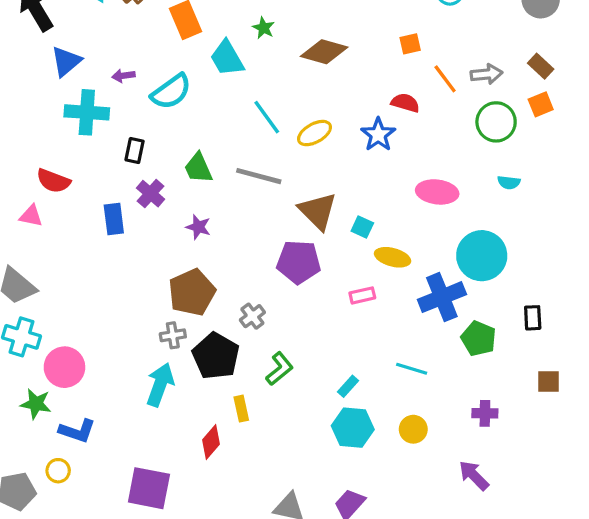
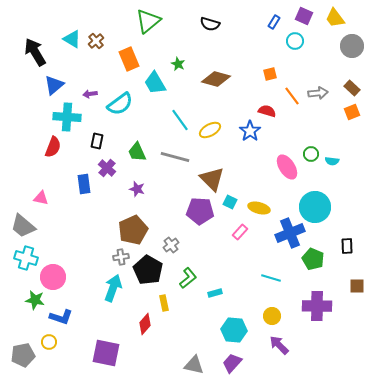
green circle: (496, 122) -> (311, 154), moved, size x0.6
red semicircle: (53, 181) -> (53, 147), moved, turned -90
pink ellipse: (437, 192) -> (287, 167), turned 50
pink triangle: (31, 216) -> (41, 198), moved
cyan square: (362, 227) -> (230, 202), moved
pink rectangle: (362, 295) -> (240, 232), turned -35
cyan rectangle: (348, 386) -> (215, 293), moved, turned 32
purple cross: (485, 413) -> (317, 306), size x1.8
cyan hexagon: (353, 428) -> (234, 330), moved
purple arrow: (474, 475) -> (279, 345), moved

